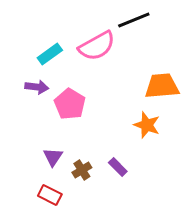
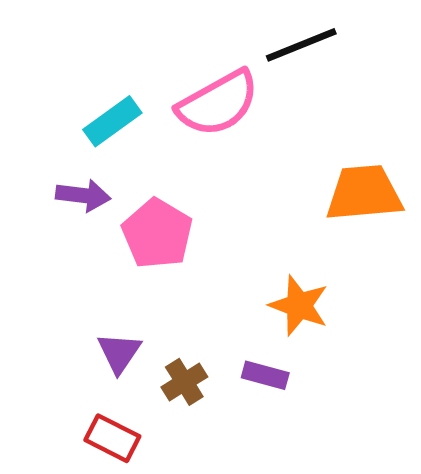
orange star: (147, 125) -> (299, 306), moved
purple rectangle: (118, 167) -> (265, 375), turned -30

